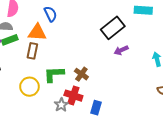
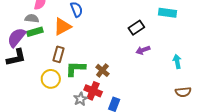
black rectangle: (113, 28) -> (136, 28), size x0.7
orange triangle: (37, 32) -> (62, 27), turned -36
brown rectangle: (32, 51) -> (58, 54), moved

